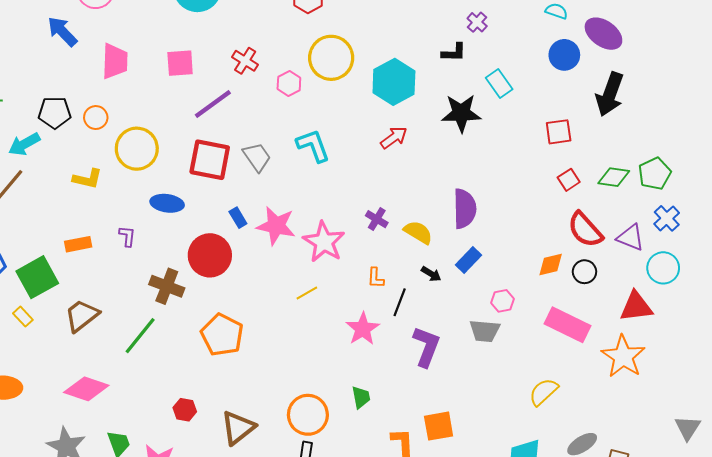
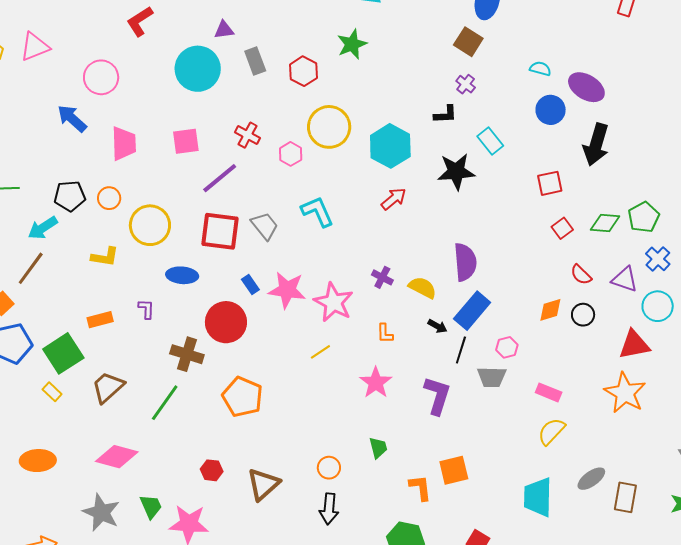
red semicircle: (585, 230) -> (581, 275), size x0.6
blue rectangle: (468, 260) -> (472, 311), size x1.5
black line: (400, 302) -> (461, 350), moved
pink rectangle: (567, 325) -> (549, 392), moved, size x0.6
orange circle: (308, 415) -> (329, 468), size x0.6

